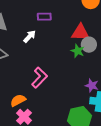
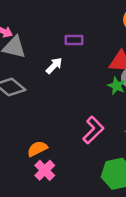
pink L-shape: (39, 78) -> (93, 130), moved

